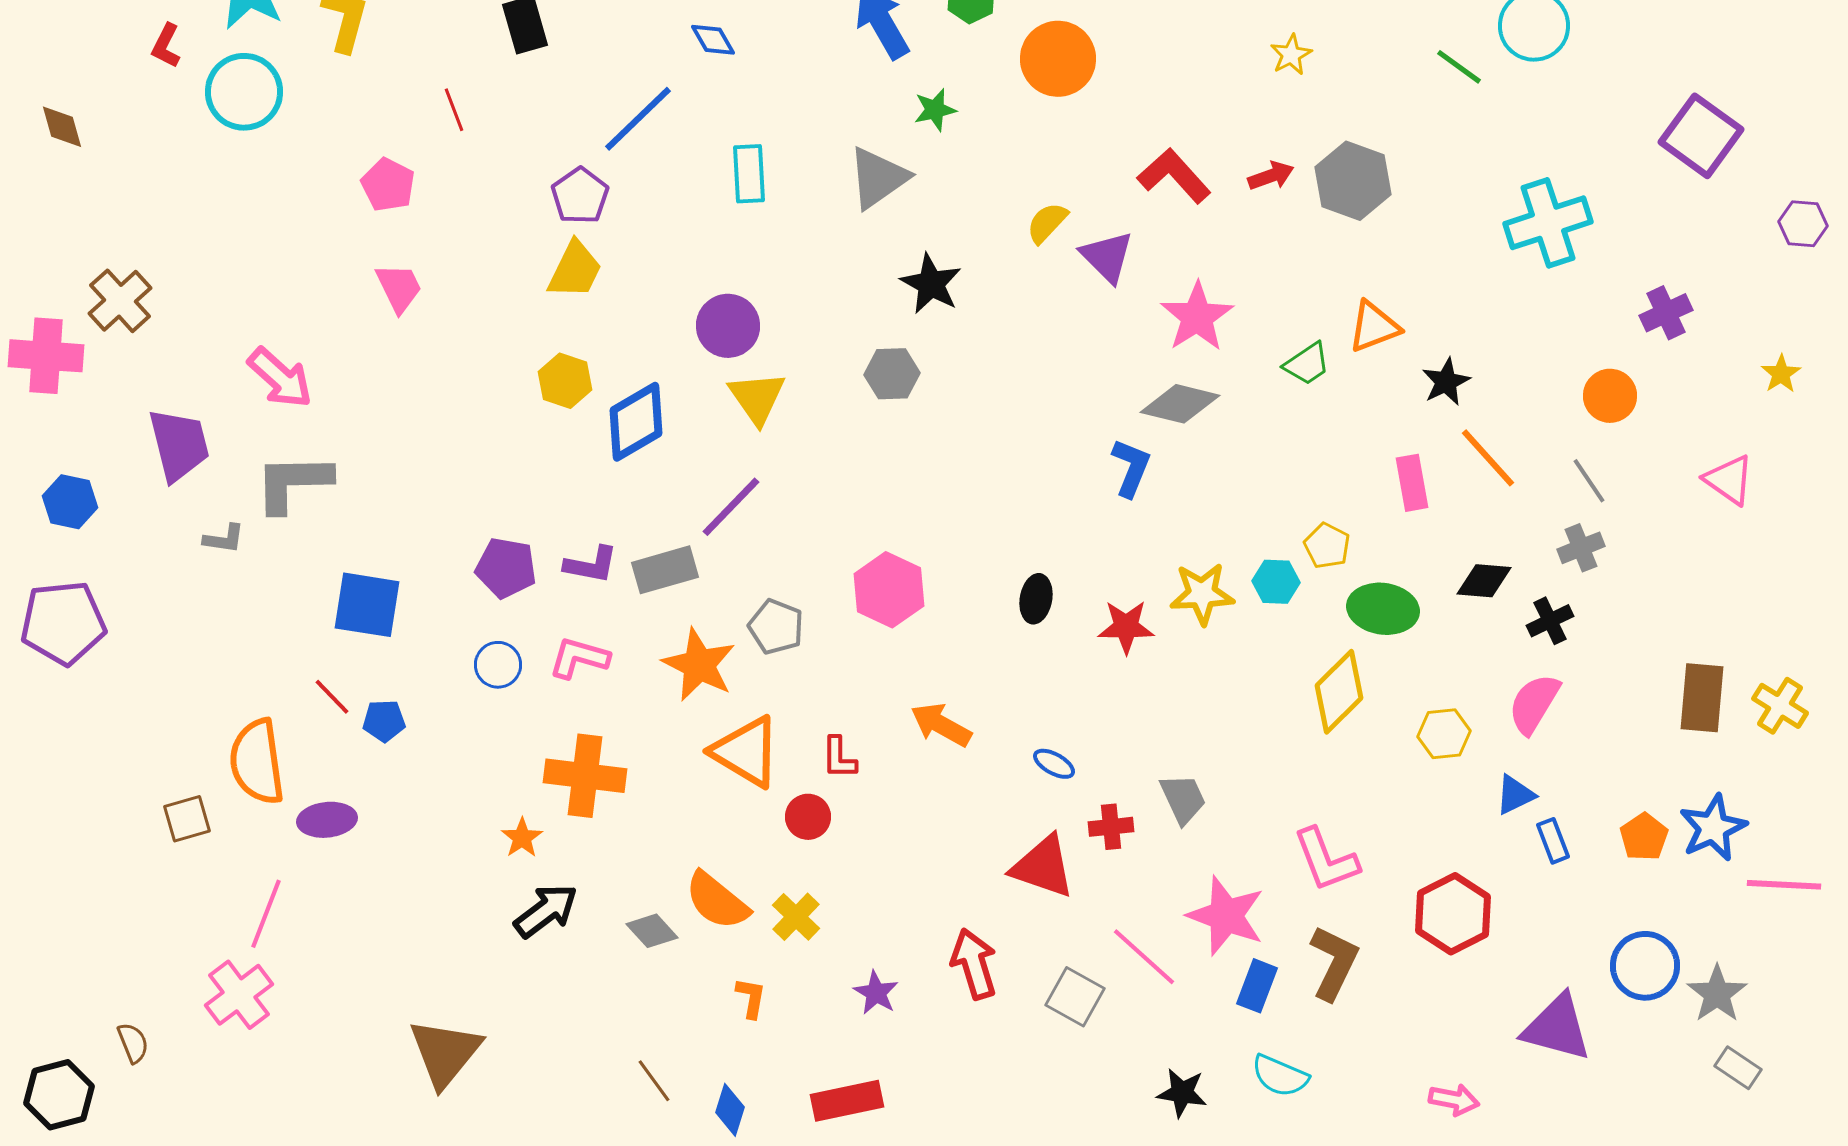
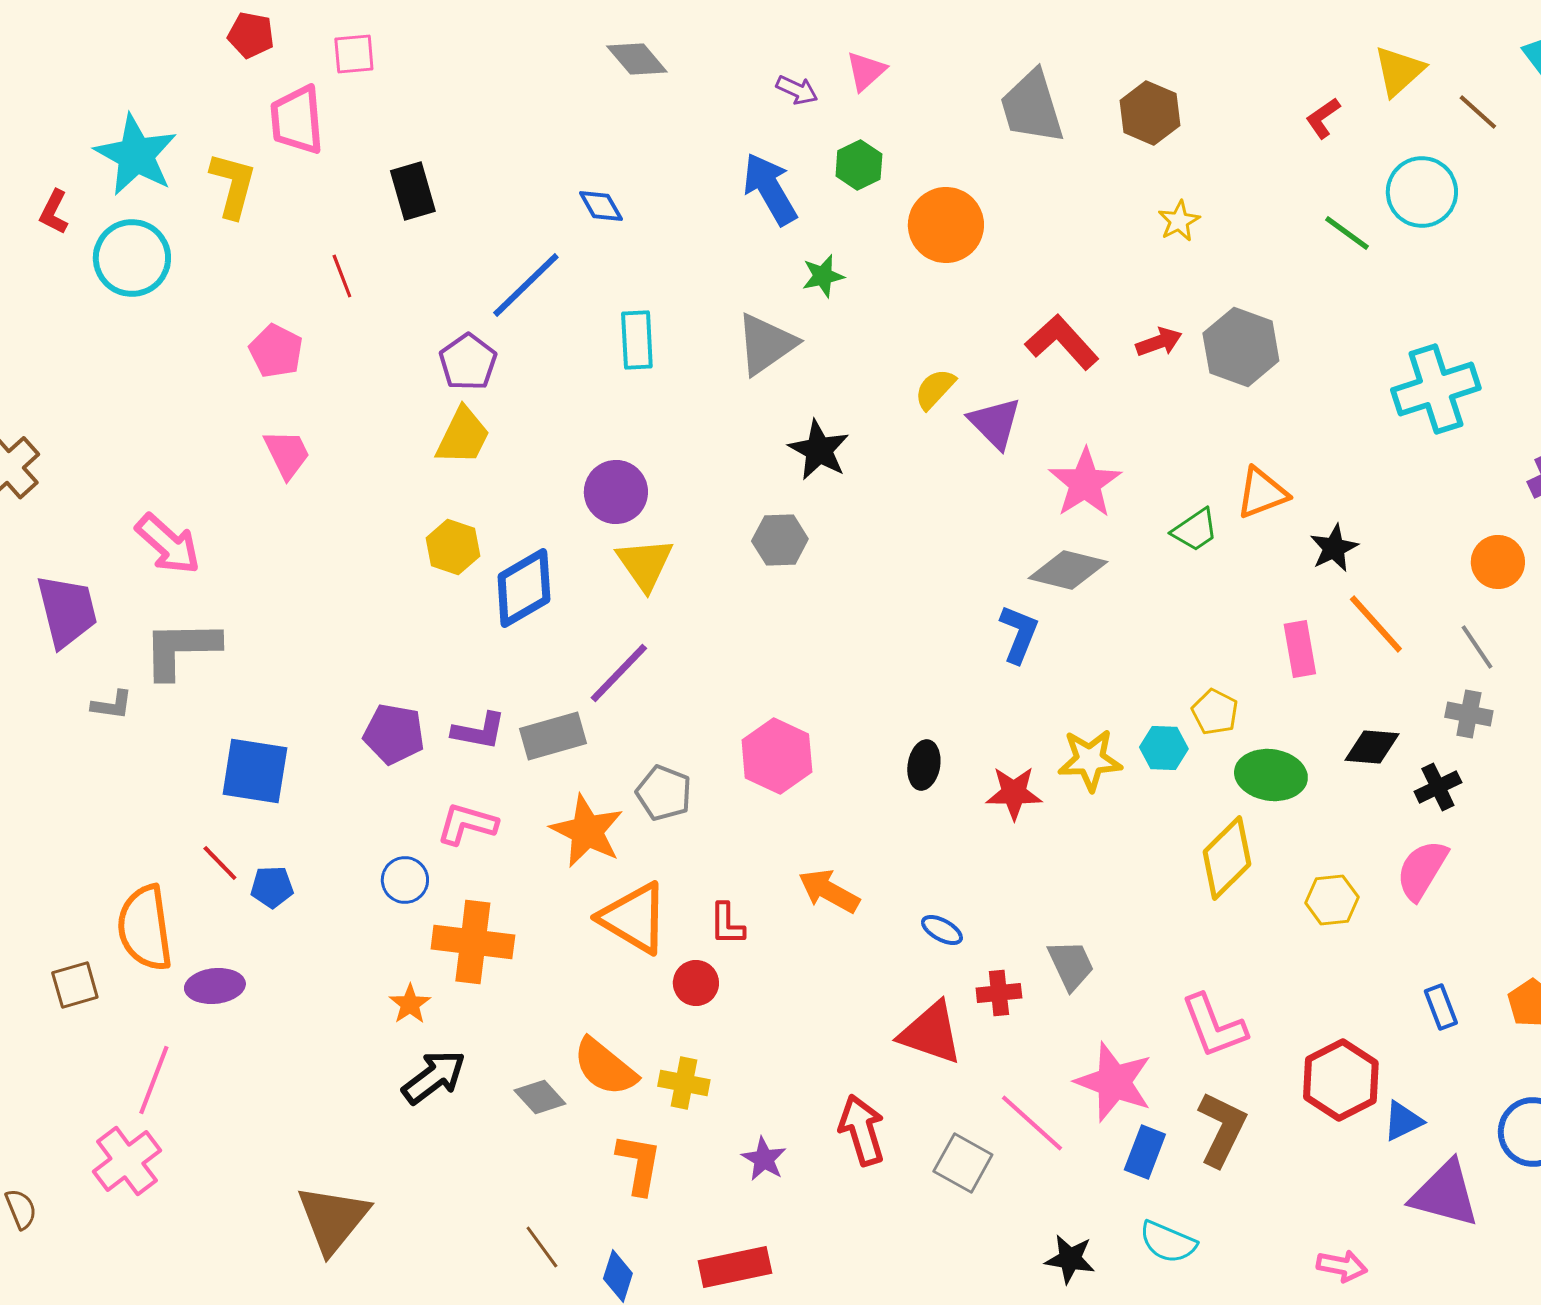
gray cross: (1581, 548) -> (1469, 714), turned 33
blue circle: (498, 665) -> (405, 880), moved
blue triangle: (1515, 795) -> (1403, 1121), moved
yellow cross: (796, 917) -> (684, 1083), turned -33
orange L-shape: (751, 998) -> (639, 1164), size x1.5

